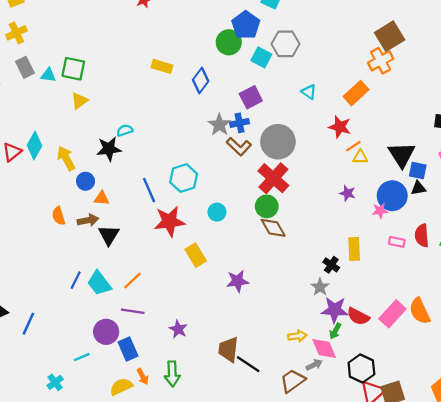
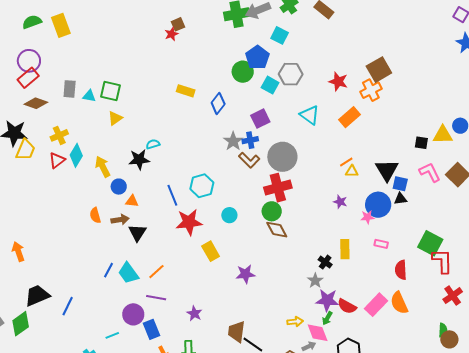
yellow cross: (16, 33) -> (59, 135), moved
gray rectangle: (25, 67) -> (70, 89), turned 30
cyan triangle: (309, 92) -> (310, 115), size x1.5
red star: (340, 127) -> (338, 81), moved
red cross: (273, 178) -> (278, 188), turned 32
red semicircle: (422, 236) -> (401, 270), moved

